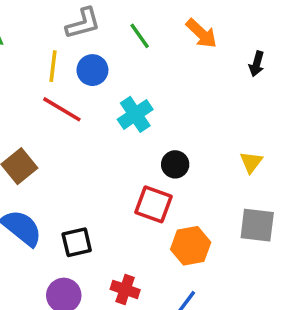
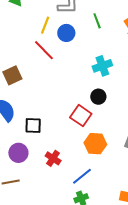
cyan cross: (135, 114) -> (102, 66), moved

